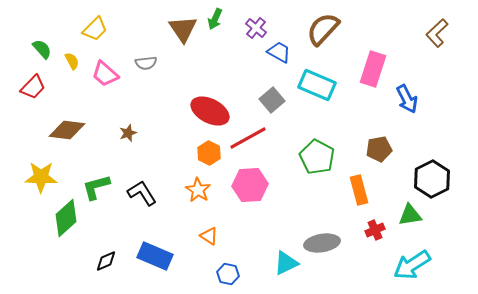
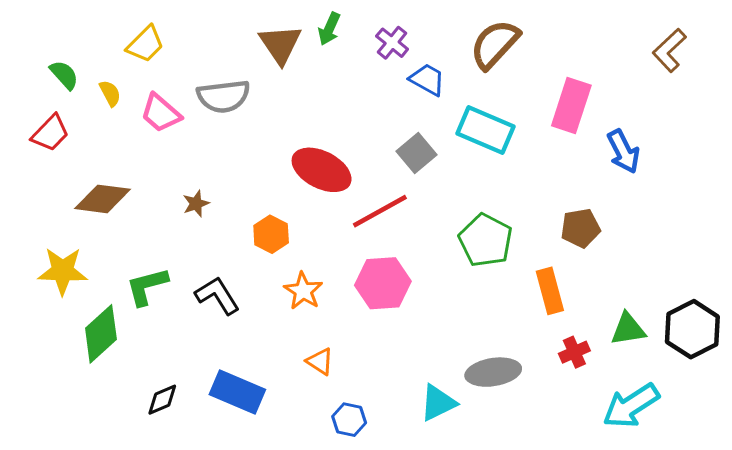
gray semicircle: (146, 63) -> (224, 96), size x1.6
orange hexagon: (209, 153) -> (271, 234), moved
black hexagon: (432, 179) -> (692, 329), moved

